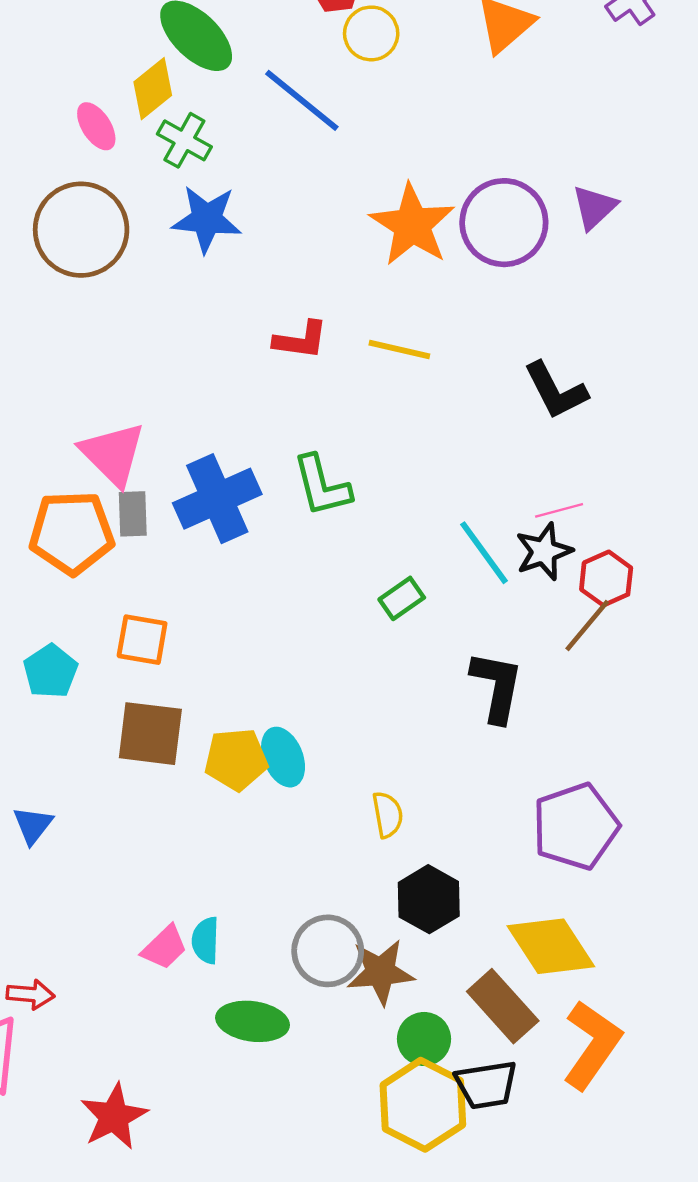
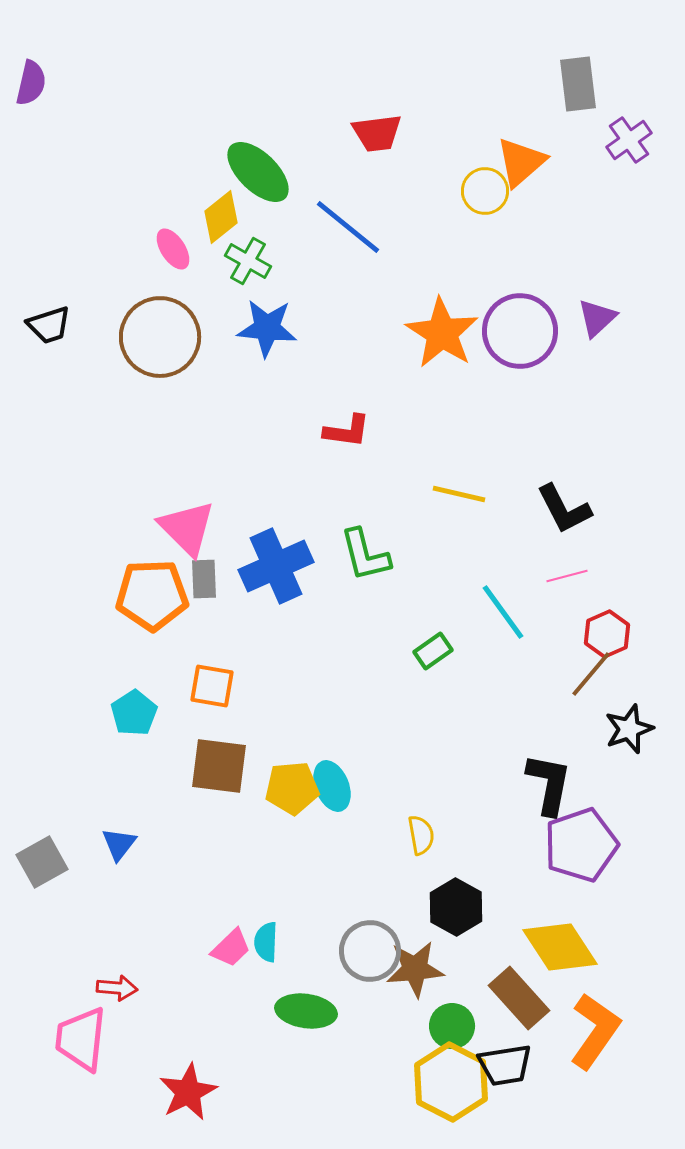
yellow circle: (371, 33) -> (485, 191), moved
yellow line: (399, 349) -> (459, 494), moved
black L-shape: (556, 391) -> (564, 509), moved
black star: (544, 551) -> (629, 729), moved
black L-shape: (497, 687) -> (549, 784), moved

